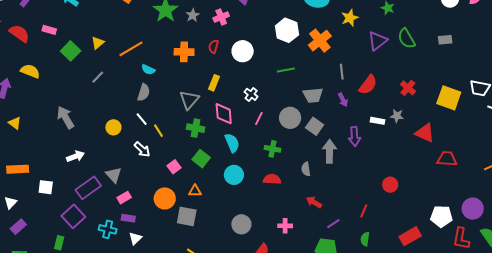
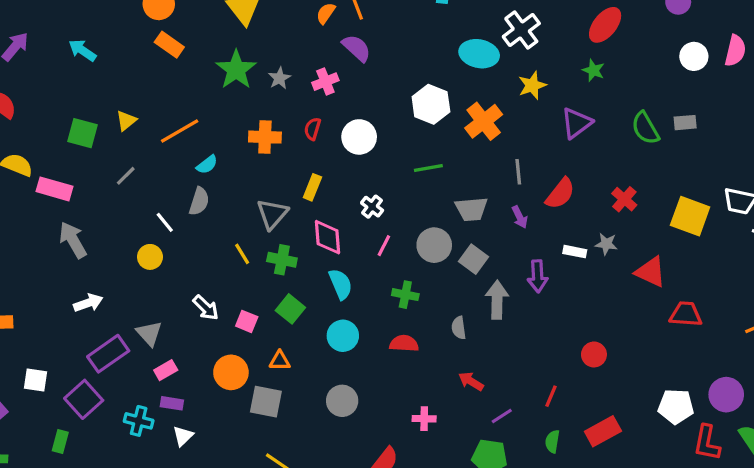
pink rectangle: (49, 30) -> (54, 189), moved, size x1.5
green semicircle: (407, 39) -> (645, 128), moved
green square: (71, 51) -> (82, 133), turned -30
cyan semicircle: (148, 70) -> (207, 165), turned -64
white line: (142, 119) -> (165, 222), moved
yellow line: (158, 131) -> (242, 254), moved
white arrow: (142, 149) -> (206, 308), moved
pink square: (174, 167) -> (247, 321), turned -32
white square: (46, 187) -> (35, 380), moved
gray circle: (241, 224) -> (342, 401), moved
red rectangle: (410, 236) -> (603, 431), moved

